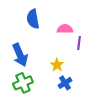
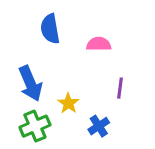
purple line: (79, 43) -> (120, 88), moved
yellow star: (57, 65) -> (68, 103), moved

